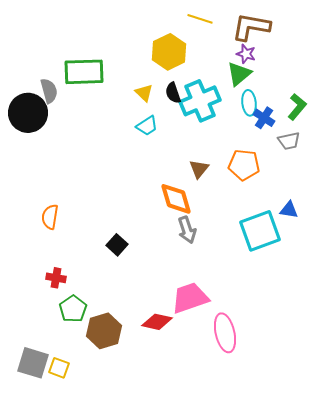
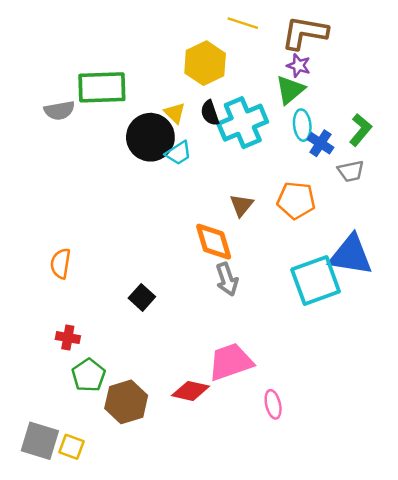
gray semicircle: (49, 91) -> (59, 110), turned 95
black circle: (28, 113) -> (150, 137), moved
blue triangle: (289, 210) -> (351, 255), size x2.0
pink ellipse: (225, 333) -> (273, 404), size x0.6

